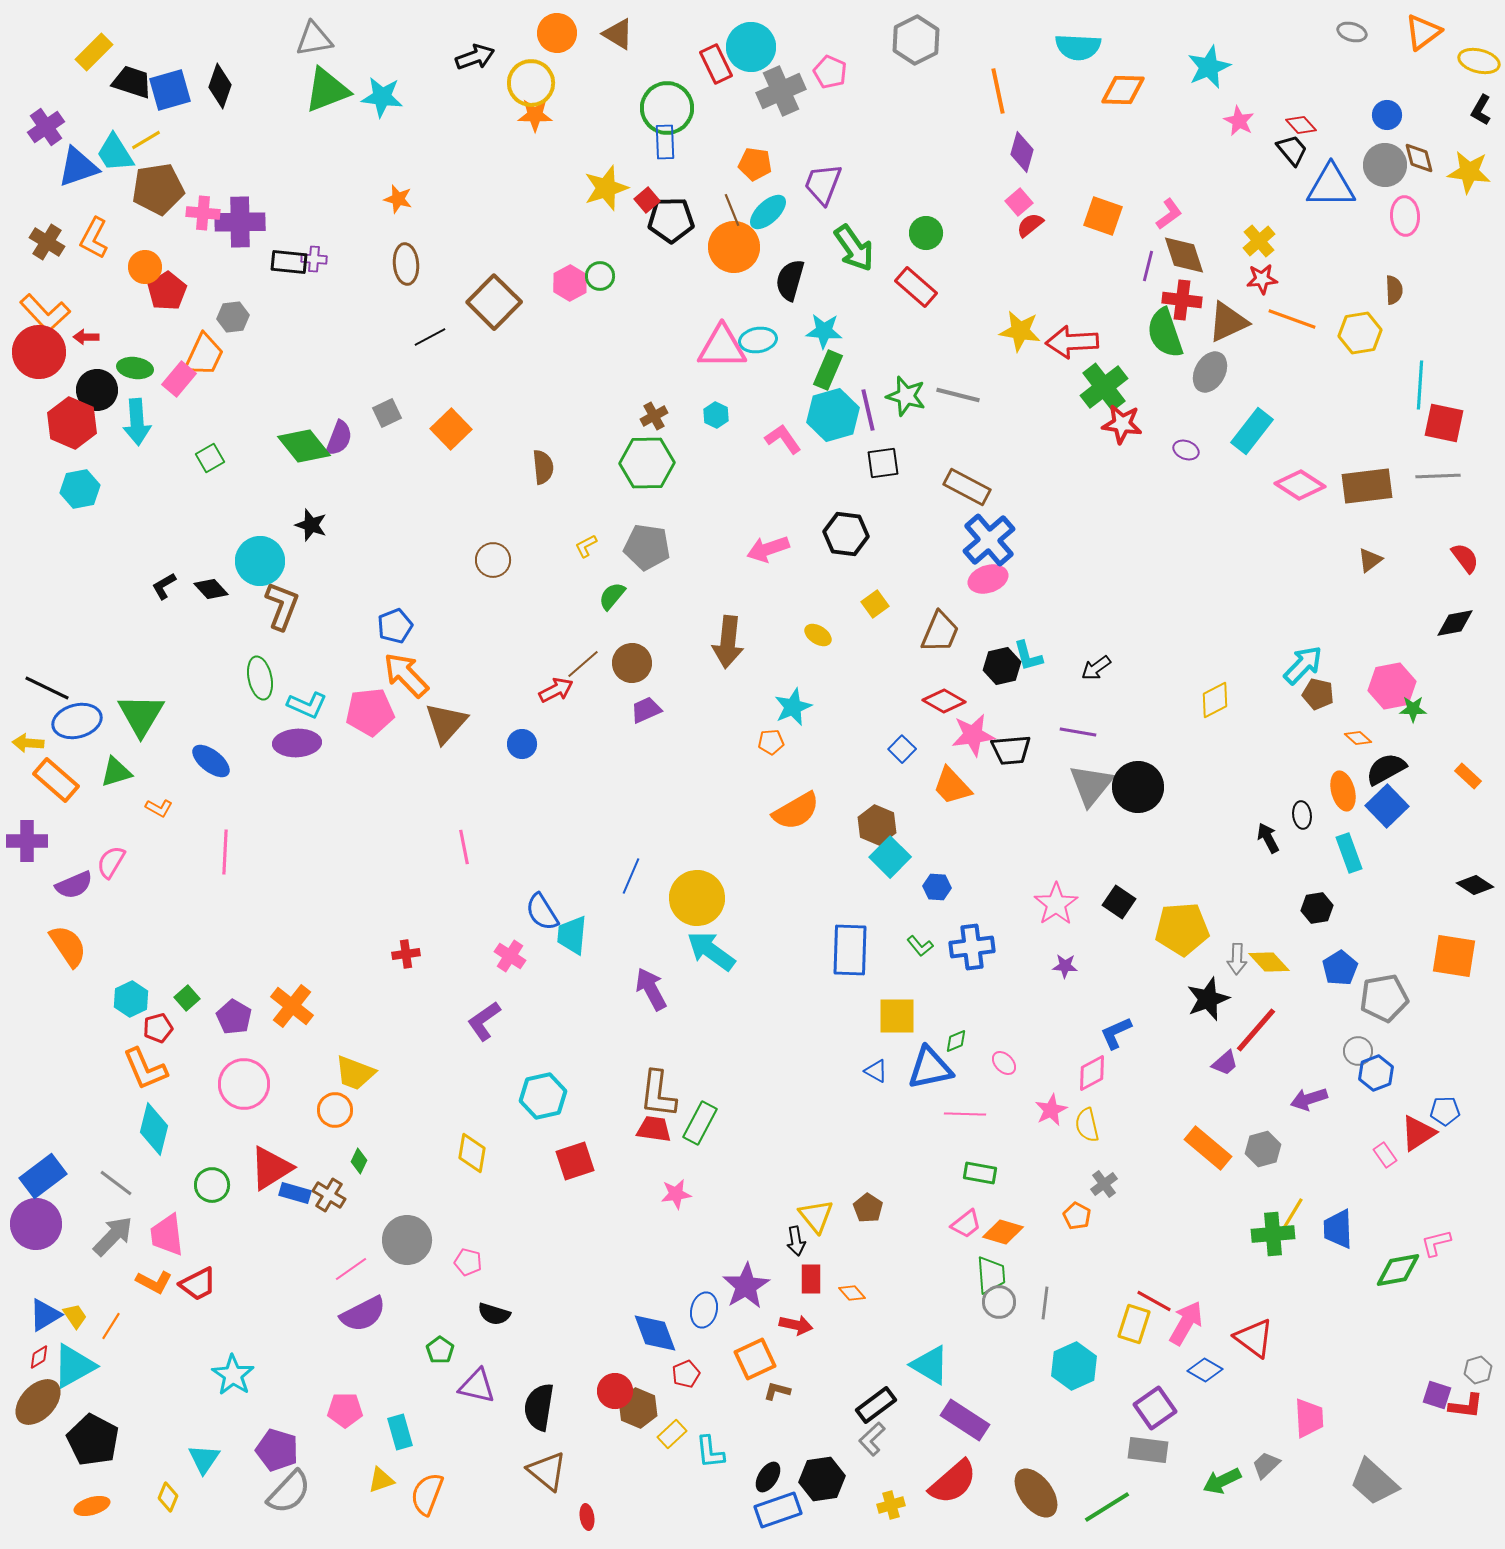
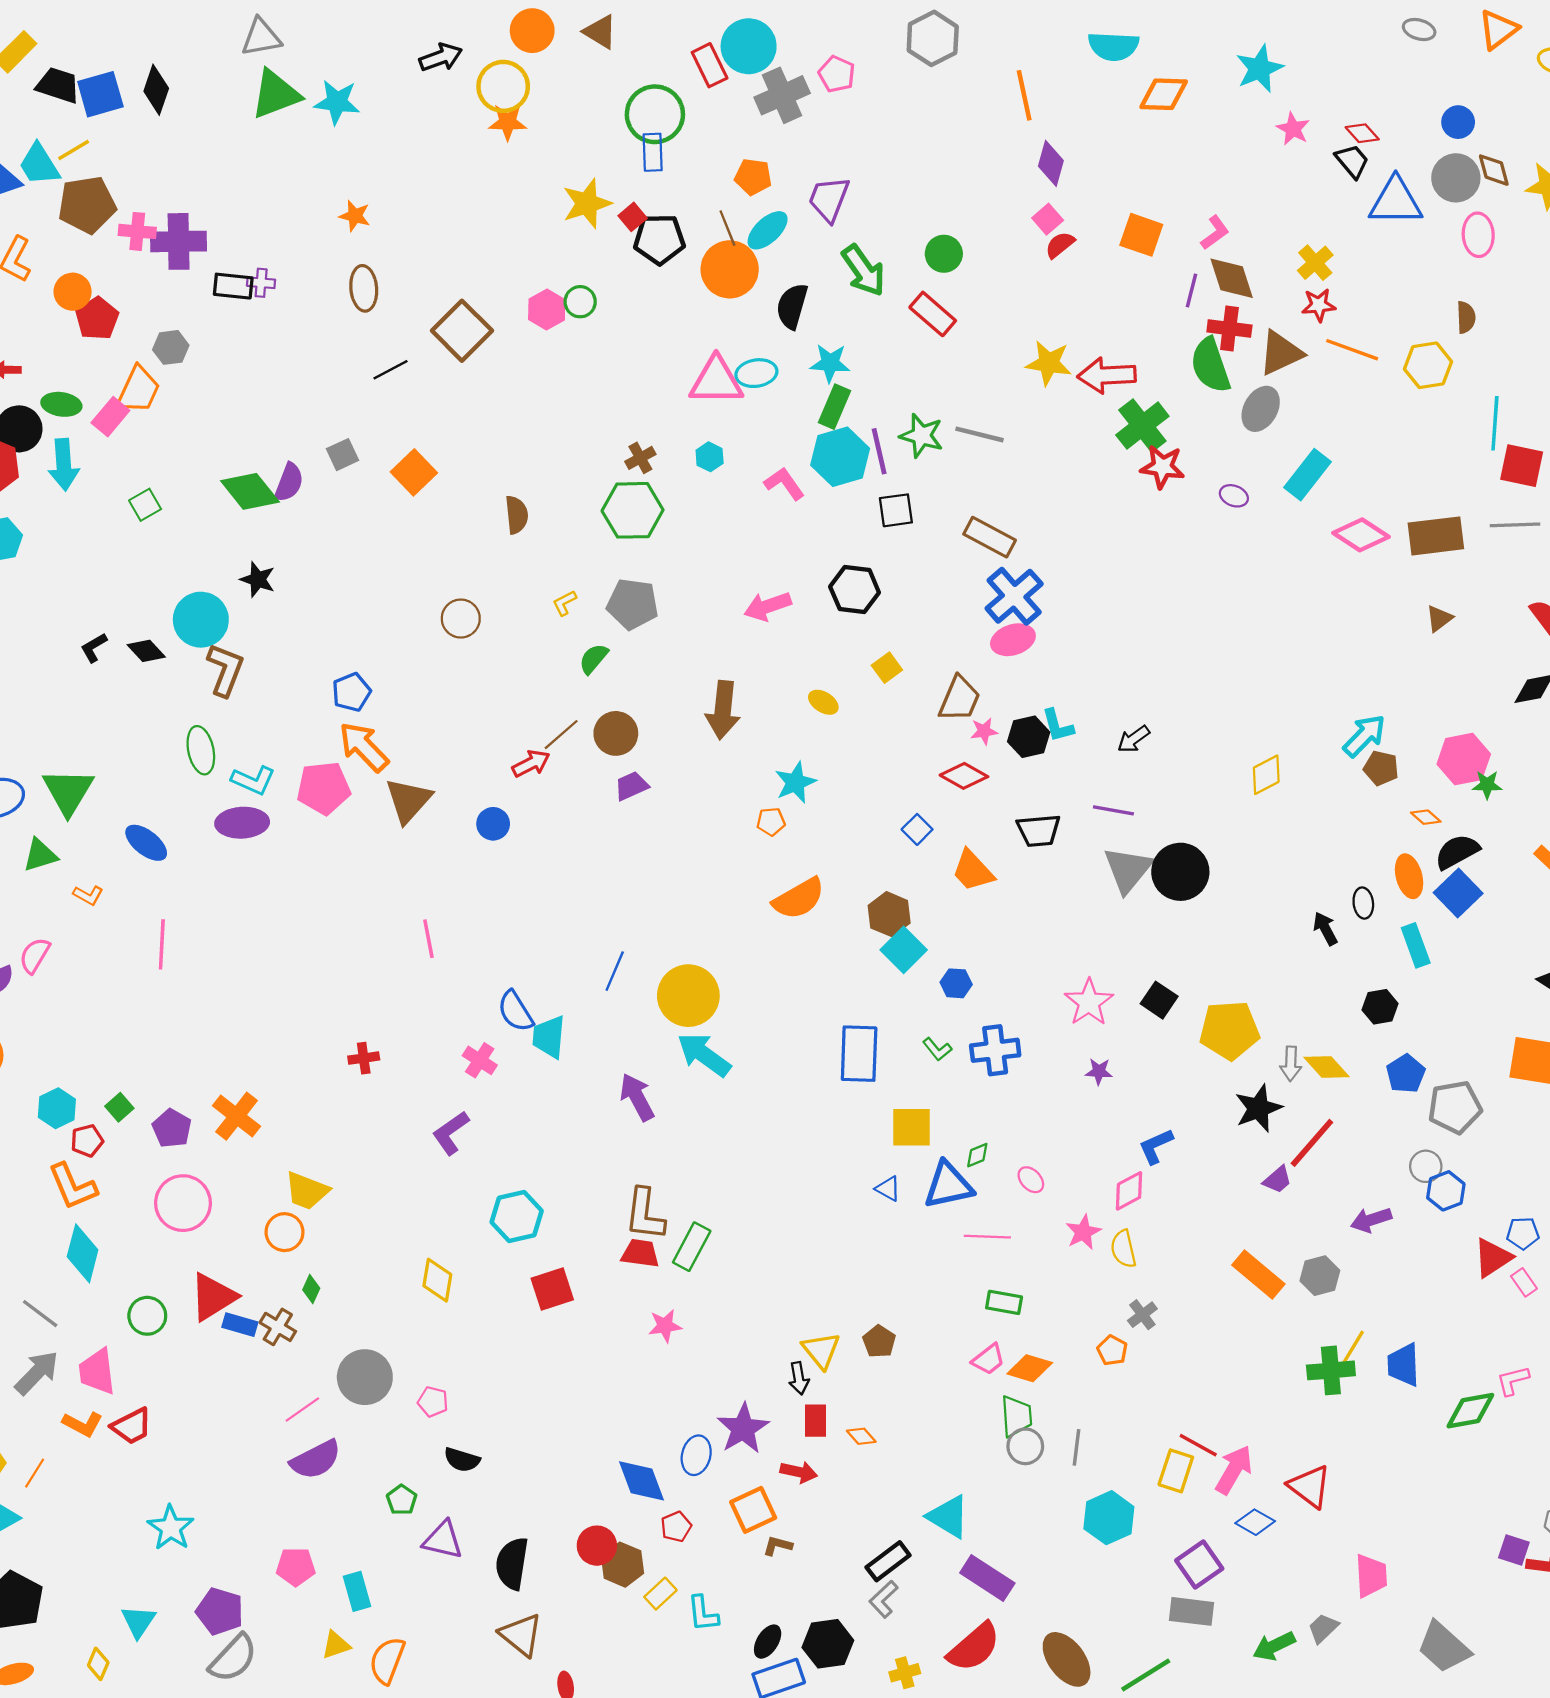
pink star: (973, 735) -> (984, 731), moved, size x0.6
pink rectangle: (1385, 1155) -> (1524, 1282), moved

